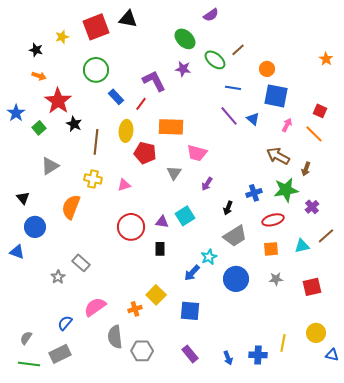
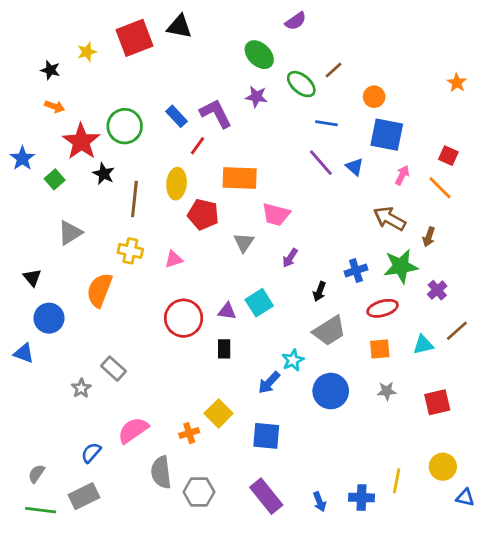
green circle: (96, 70) -> (125, 126), moved
blue rectangle: (116, 97) -> (177, 116), moved
purple rectangle: (190, 354) -> (266, 496), size x1.4

